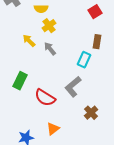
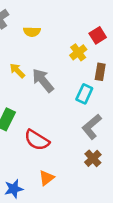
yellow cross: (49, 26) -> (78, 52), moved
gray arrow: (50, 49) -> (43, 80), size x1.5
gray L-shape: (73, 87) -> (92, 127), moved

